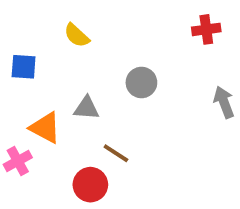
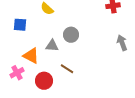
gray circle: (141, 82) -> (71, 35), moved
red circle: (90, 185) -> (44, 81), moved

